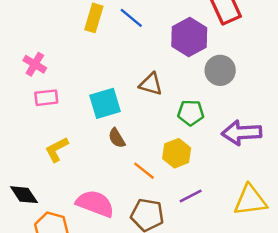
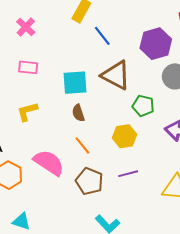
blue line: (131, 18) -> (102, 36), moved
pink cross: (35, 64) -> (26, 27), moved
brown triangle: (151, 84) -> (116, 75), size x1.5
orange line: (144, 171) -> (82, 146), moved

